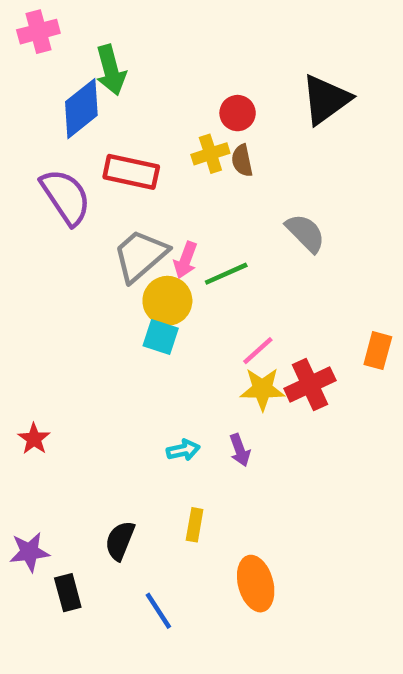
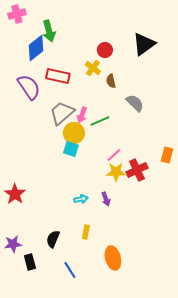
yellow cross: (210, 154) -> (93, 68), turned -35
brown semicircle: (242, 161) -> (111, 81), moved
red star: (34, 439) -> (15, 194), size x1.5

